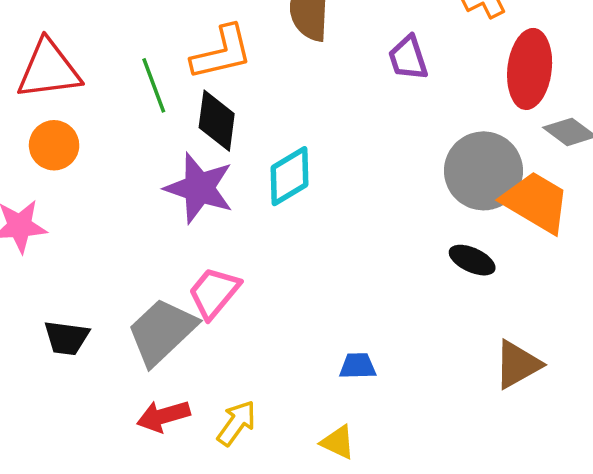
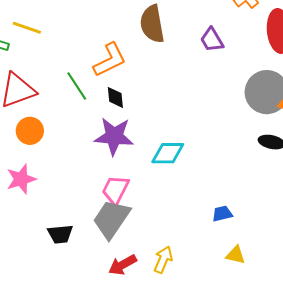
black diamond: (217, 121) -> (115, 97), size x0.7
cyan diamond: (289, 176) -> (168, 153), moved, turned 44
pink trapezoid: (214, 293) -> (115, 190), moved
yellow triangle: (338, 442) -> (236, 255), moved

